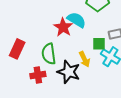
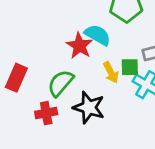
green semicircle: (49, 54) -> (60, 83), turned 50
yellow arrow: (85, 59) -> (111, 72), moved

